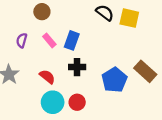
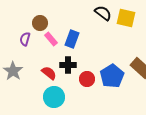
brown circle: (42, 12) -> (40, 23), moved
black cross: (77, 67) -> (68, 65), moved
red circle: (77, 102) -> (87, 79), moved

